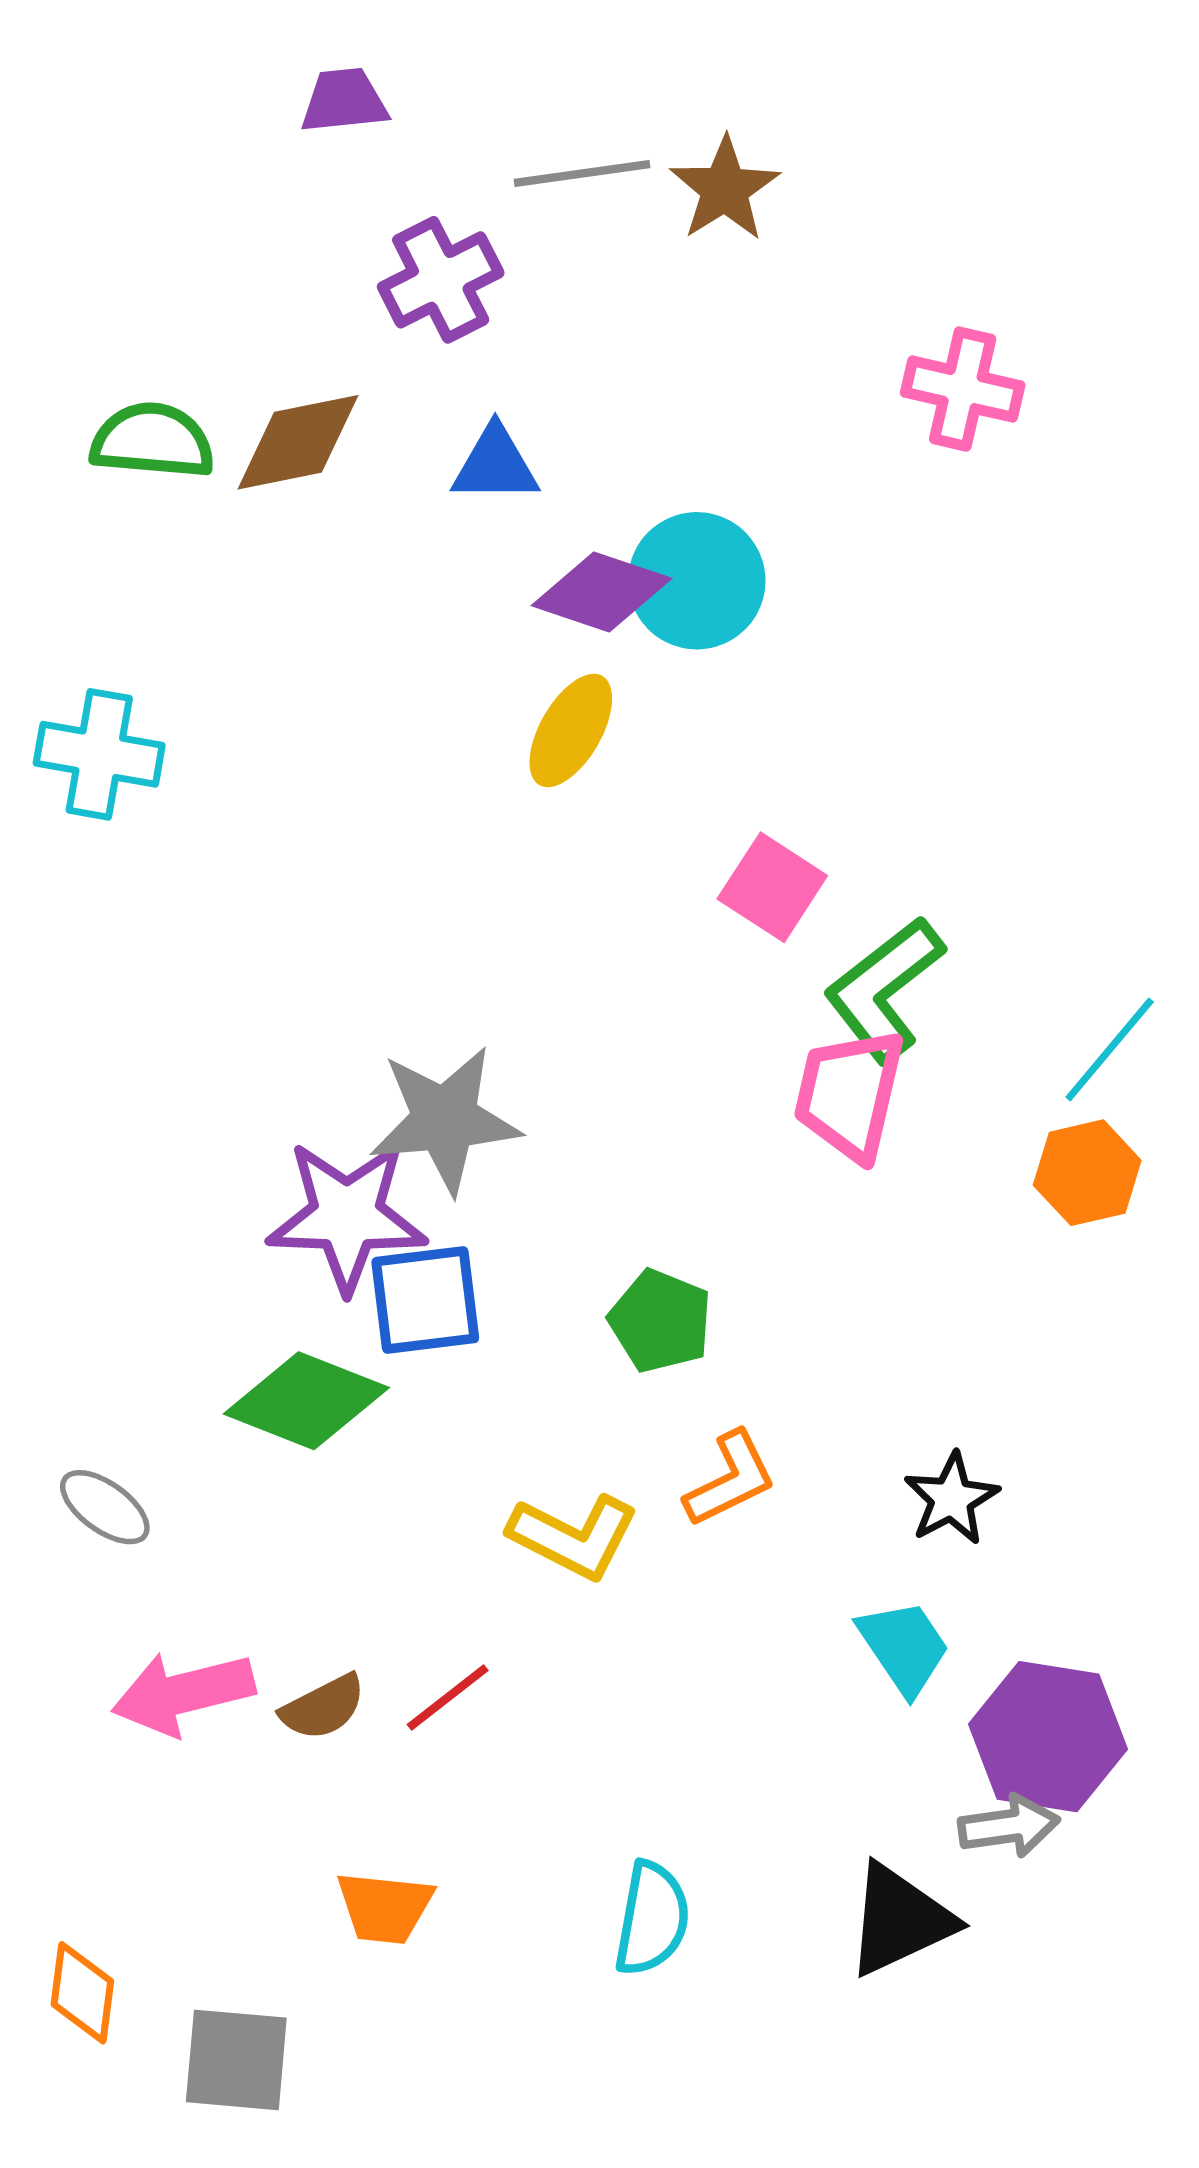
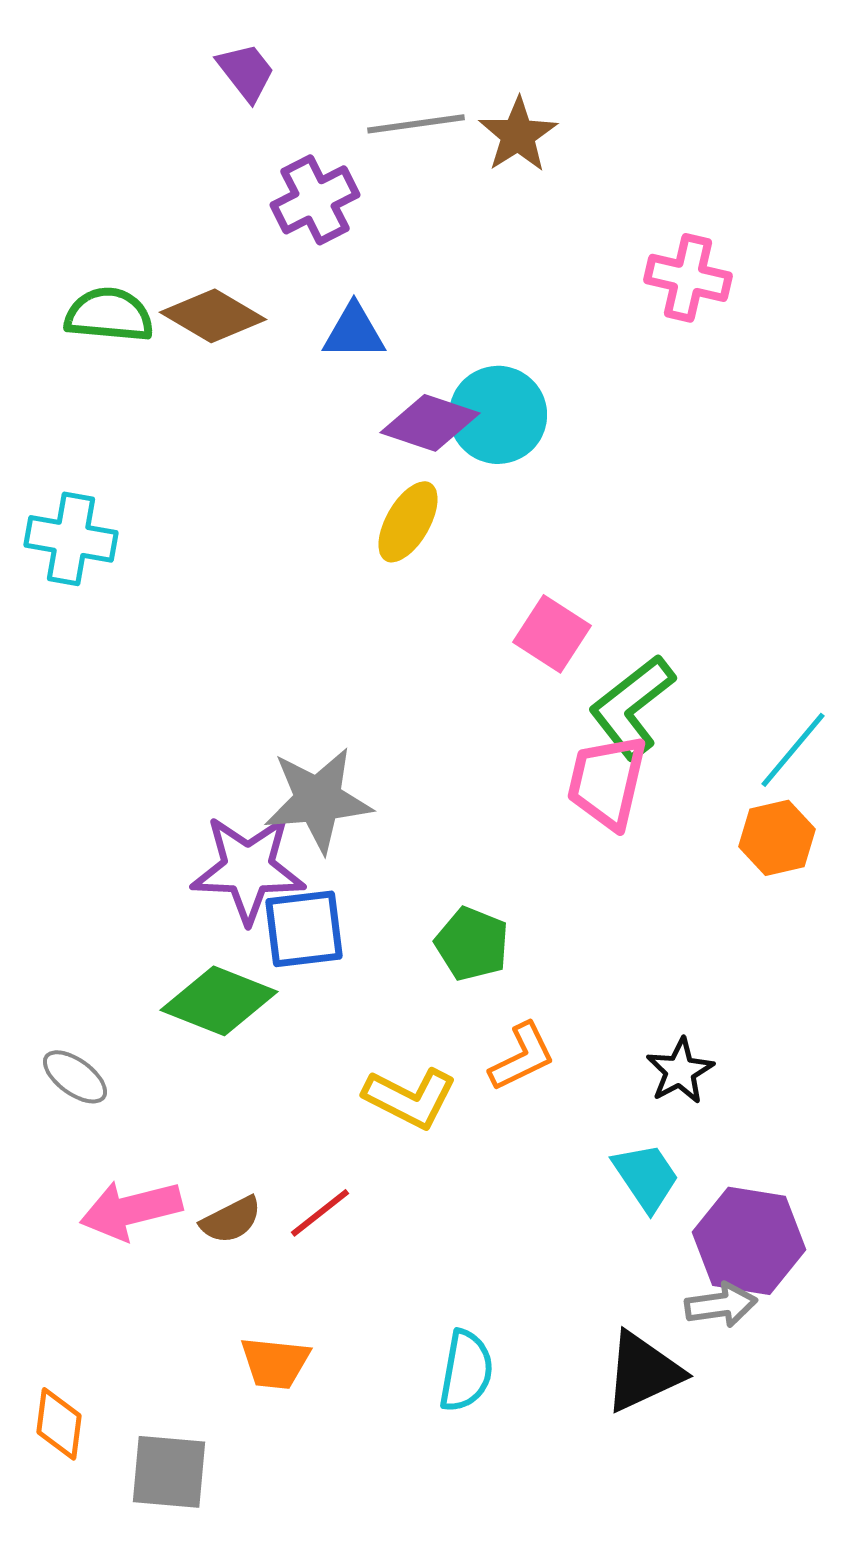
purple trapezoid: (344, 101) -> (246, 72), turned 58
brown diamond: (298, 442) -> (213, 316), turned 42

